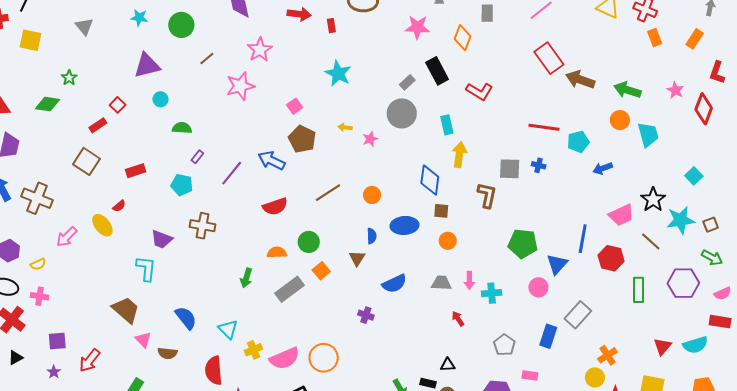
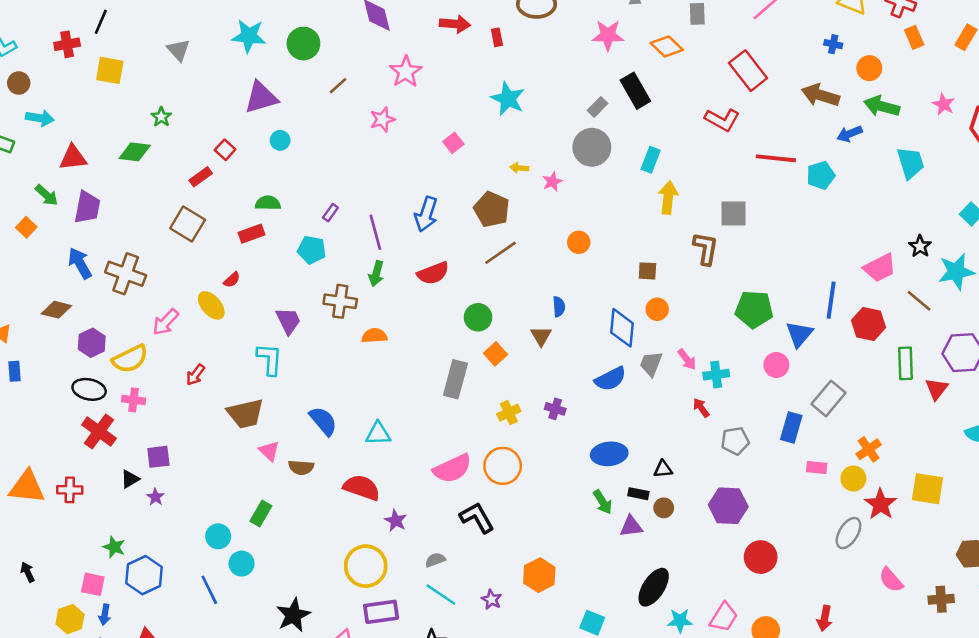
cyan star: (139, 18) -> (249, 36), size x1.5
orange diamond: (463, 38) -> (667, 46), turned -65
red rectangle: (549, 58) -> (748, 71), moved
pink star: (240, 86) -> (382, 119), size x0.7
red L-shape: (479, 91) -> (722, 120), moved
orange circle: (620, 120) -> (869, 68), moved
cyan rectangle: (447, 125) -> (651, 160), turned 36
green semicircle: (182, 128) -> (268, 203), moved
brown pentagon: (302, 139) -> (492, 209), moved
blue arrow: (271, 161) -> (426, 214), turned -96
blue cross: (539, 165) -> (833, 44), moved
blue arrow: (603, 168) -> (850, 134), moved
purple line: (232, 173) -> (375, 232), turned -52
blue diamond: (430, 180) -> (622, 328), moved
orange circle: (372, 195) -> (579, 242), moved
black star: (653, 200) -> (920, 246), size x0.7
blue ellipse: (404, 225) -> (609, 454), moved
purple trapezoid: (162, 239) -> (288, 321), turned -135
orange semicircle: (277, 252) -> (374, 336), moved
yellow semicircle: (38, 264) -> (130, 359), size x1.8
green arrow: (246, 278) -> (376, 274), moved
pink arrow: (469, 280) -> (687, 359), turned -36
gray trapezoid: (441, 283) -> (651, 364), turned -70
blue semicircle: (394, 284) -> (610, 379), moved
gray rectangle: (289, 289) -> (455, 379), turned -36
brown trapezoid: (126, 310) -> (245, 413), turned 128
red arrow: (458, 319) -> (701, 408), moved
cyan triangle: (228, 329) -> (378, 434), turned -45
gray pentagon: (504, 345) -> (735, 441), turned 30
red triangle: (662, 346) -> (937, 389), moved
yellow cross: (253, 350) -> (509, 413), moved
black triangle: (16, 358) -> (130, 479), moved
red arrow: (90, 360) -> (196, 375), moved, size x0.7
red semicircle: (214, 370) -> (362, 487), turned 116
pink rectangle: (530, 376) -> (817, 468), moved

